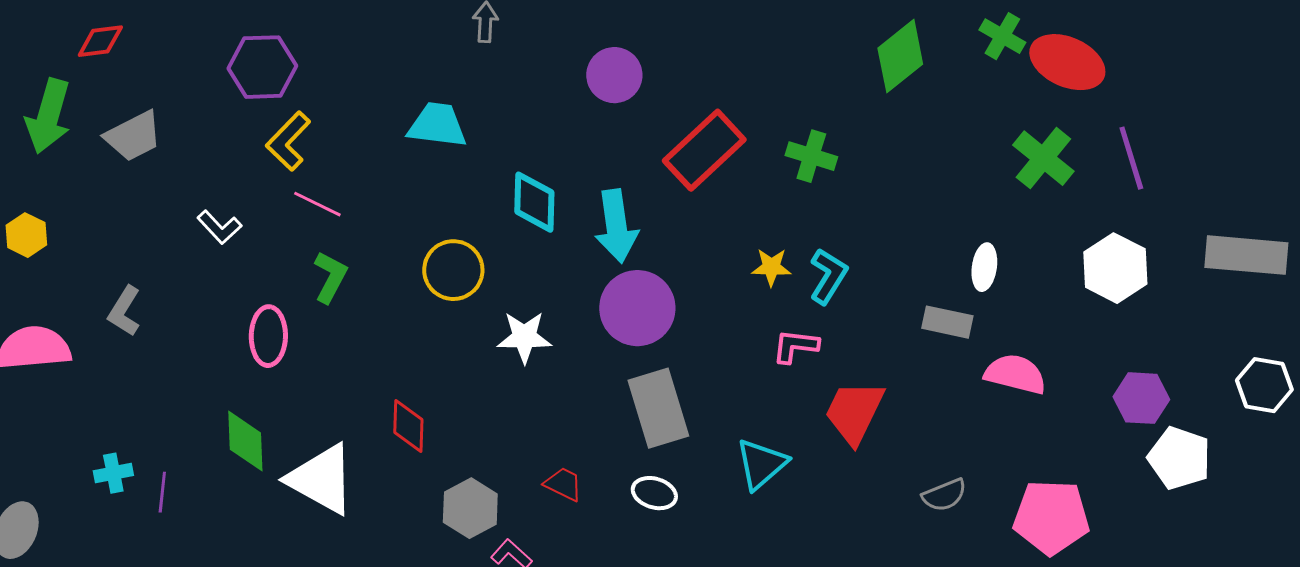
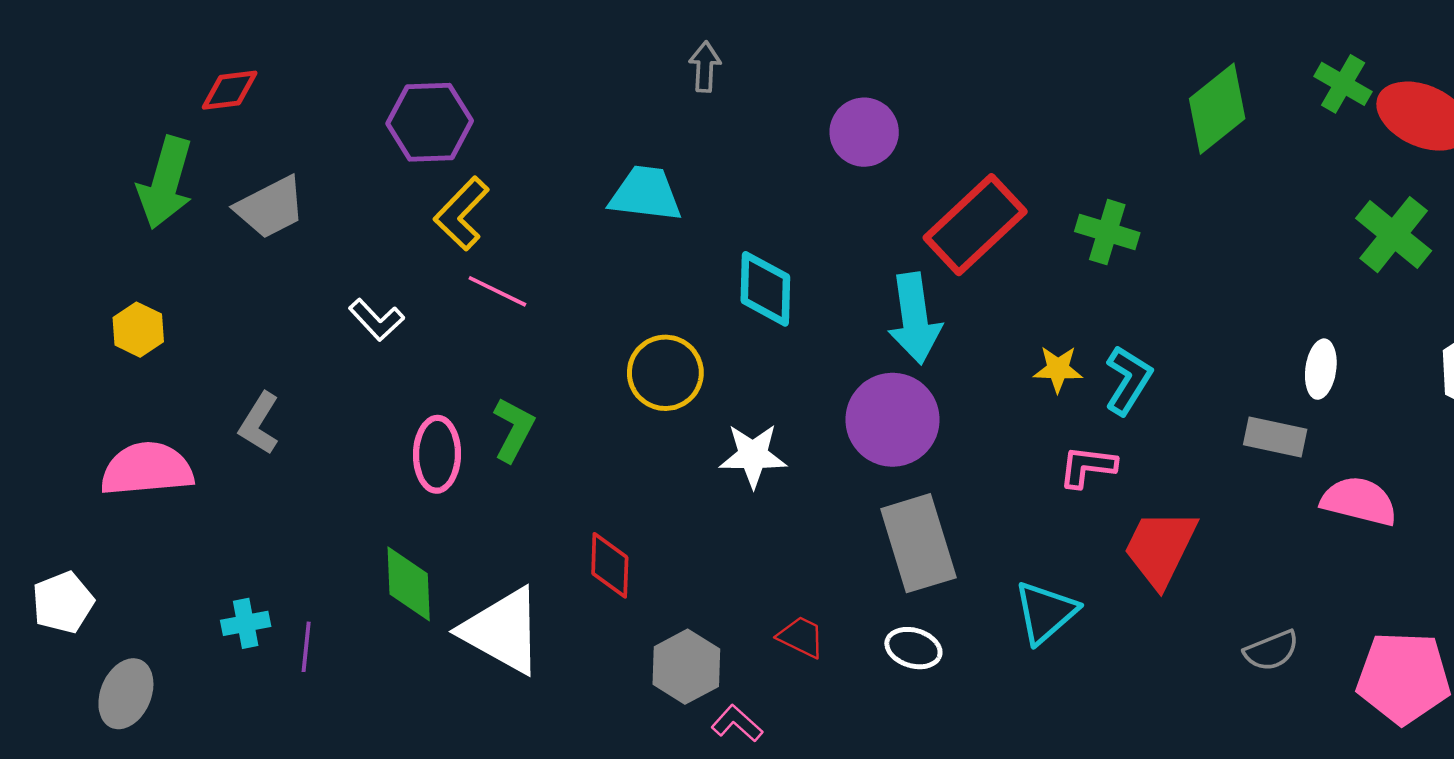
cyan arrow: (616, 226) -> (915, 318), moved
green L-shape: (330, 277) -> (514, 430), moved

